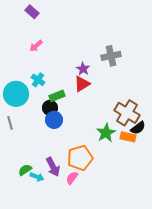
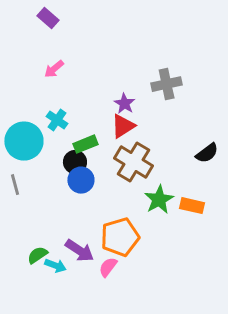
brown cross: (127, 113) -> (134, 162), moved
black semicircle: (138, 128) -> (207, 153), moved
purple arrow: (53, 167) -> (79, 251), turned -30

